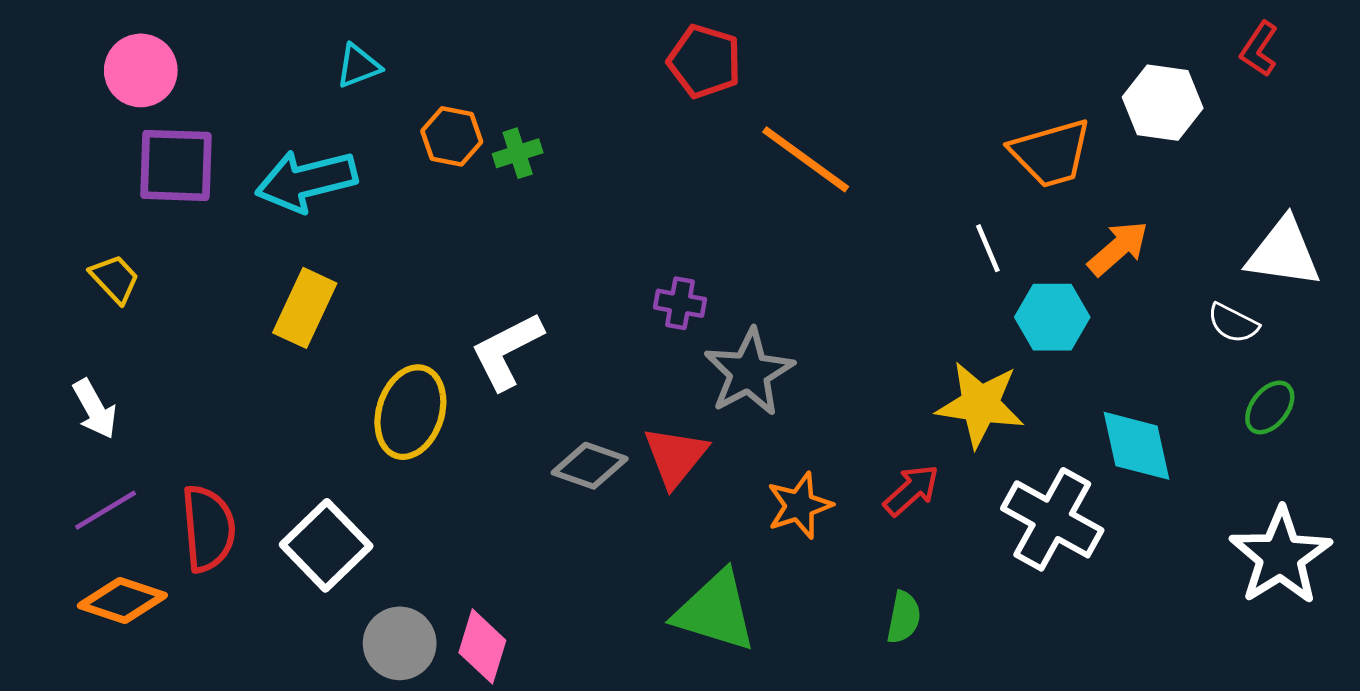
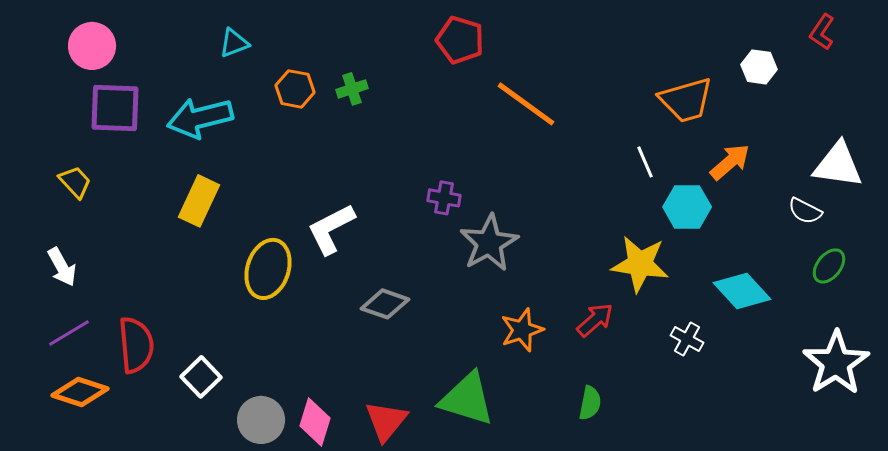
white hexagon: (1163, 103) -> (759, 67), size x0.7
green cross: (518, 153) -> (352, 89), moved
cyan diamond: (1137, 446) -> (742, 291), turned -30
red triangle: (675, 457) -> (386, 421), moved
white cross: (1052, 519) -> (687, 339), size x0.5
white square: (326, 545) -> (201, 377), moved, size x0.7

